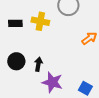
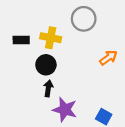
black circle: (16, 61) -> (46, 65), moved

